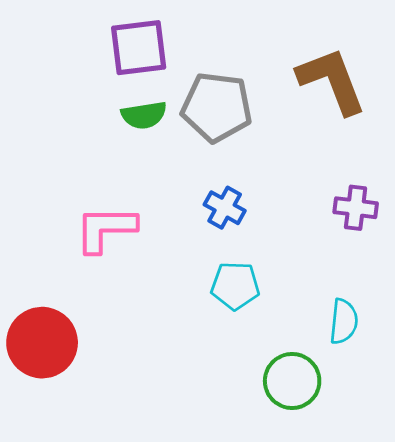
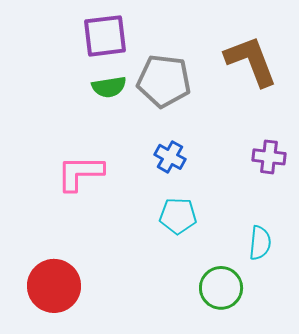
red circle: (42, 343) -> (54, 286), moved

